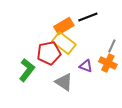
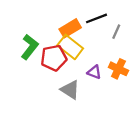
gray line: (112, 46) -> (116, 32), moved
green L-shape: (27, 70) -> (30, 47), moved

